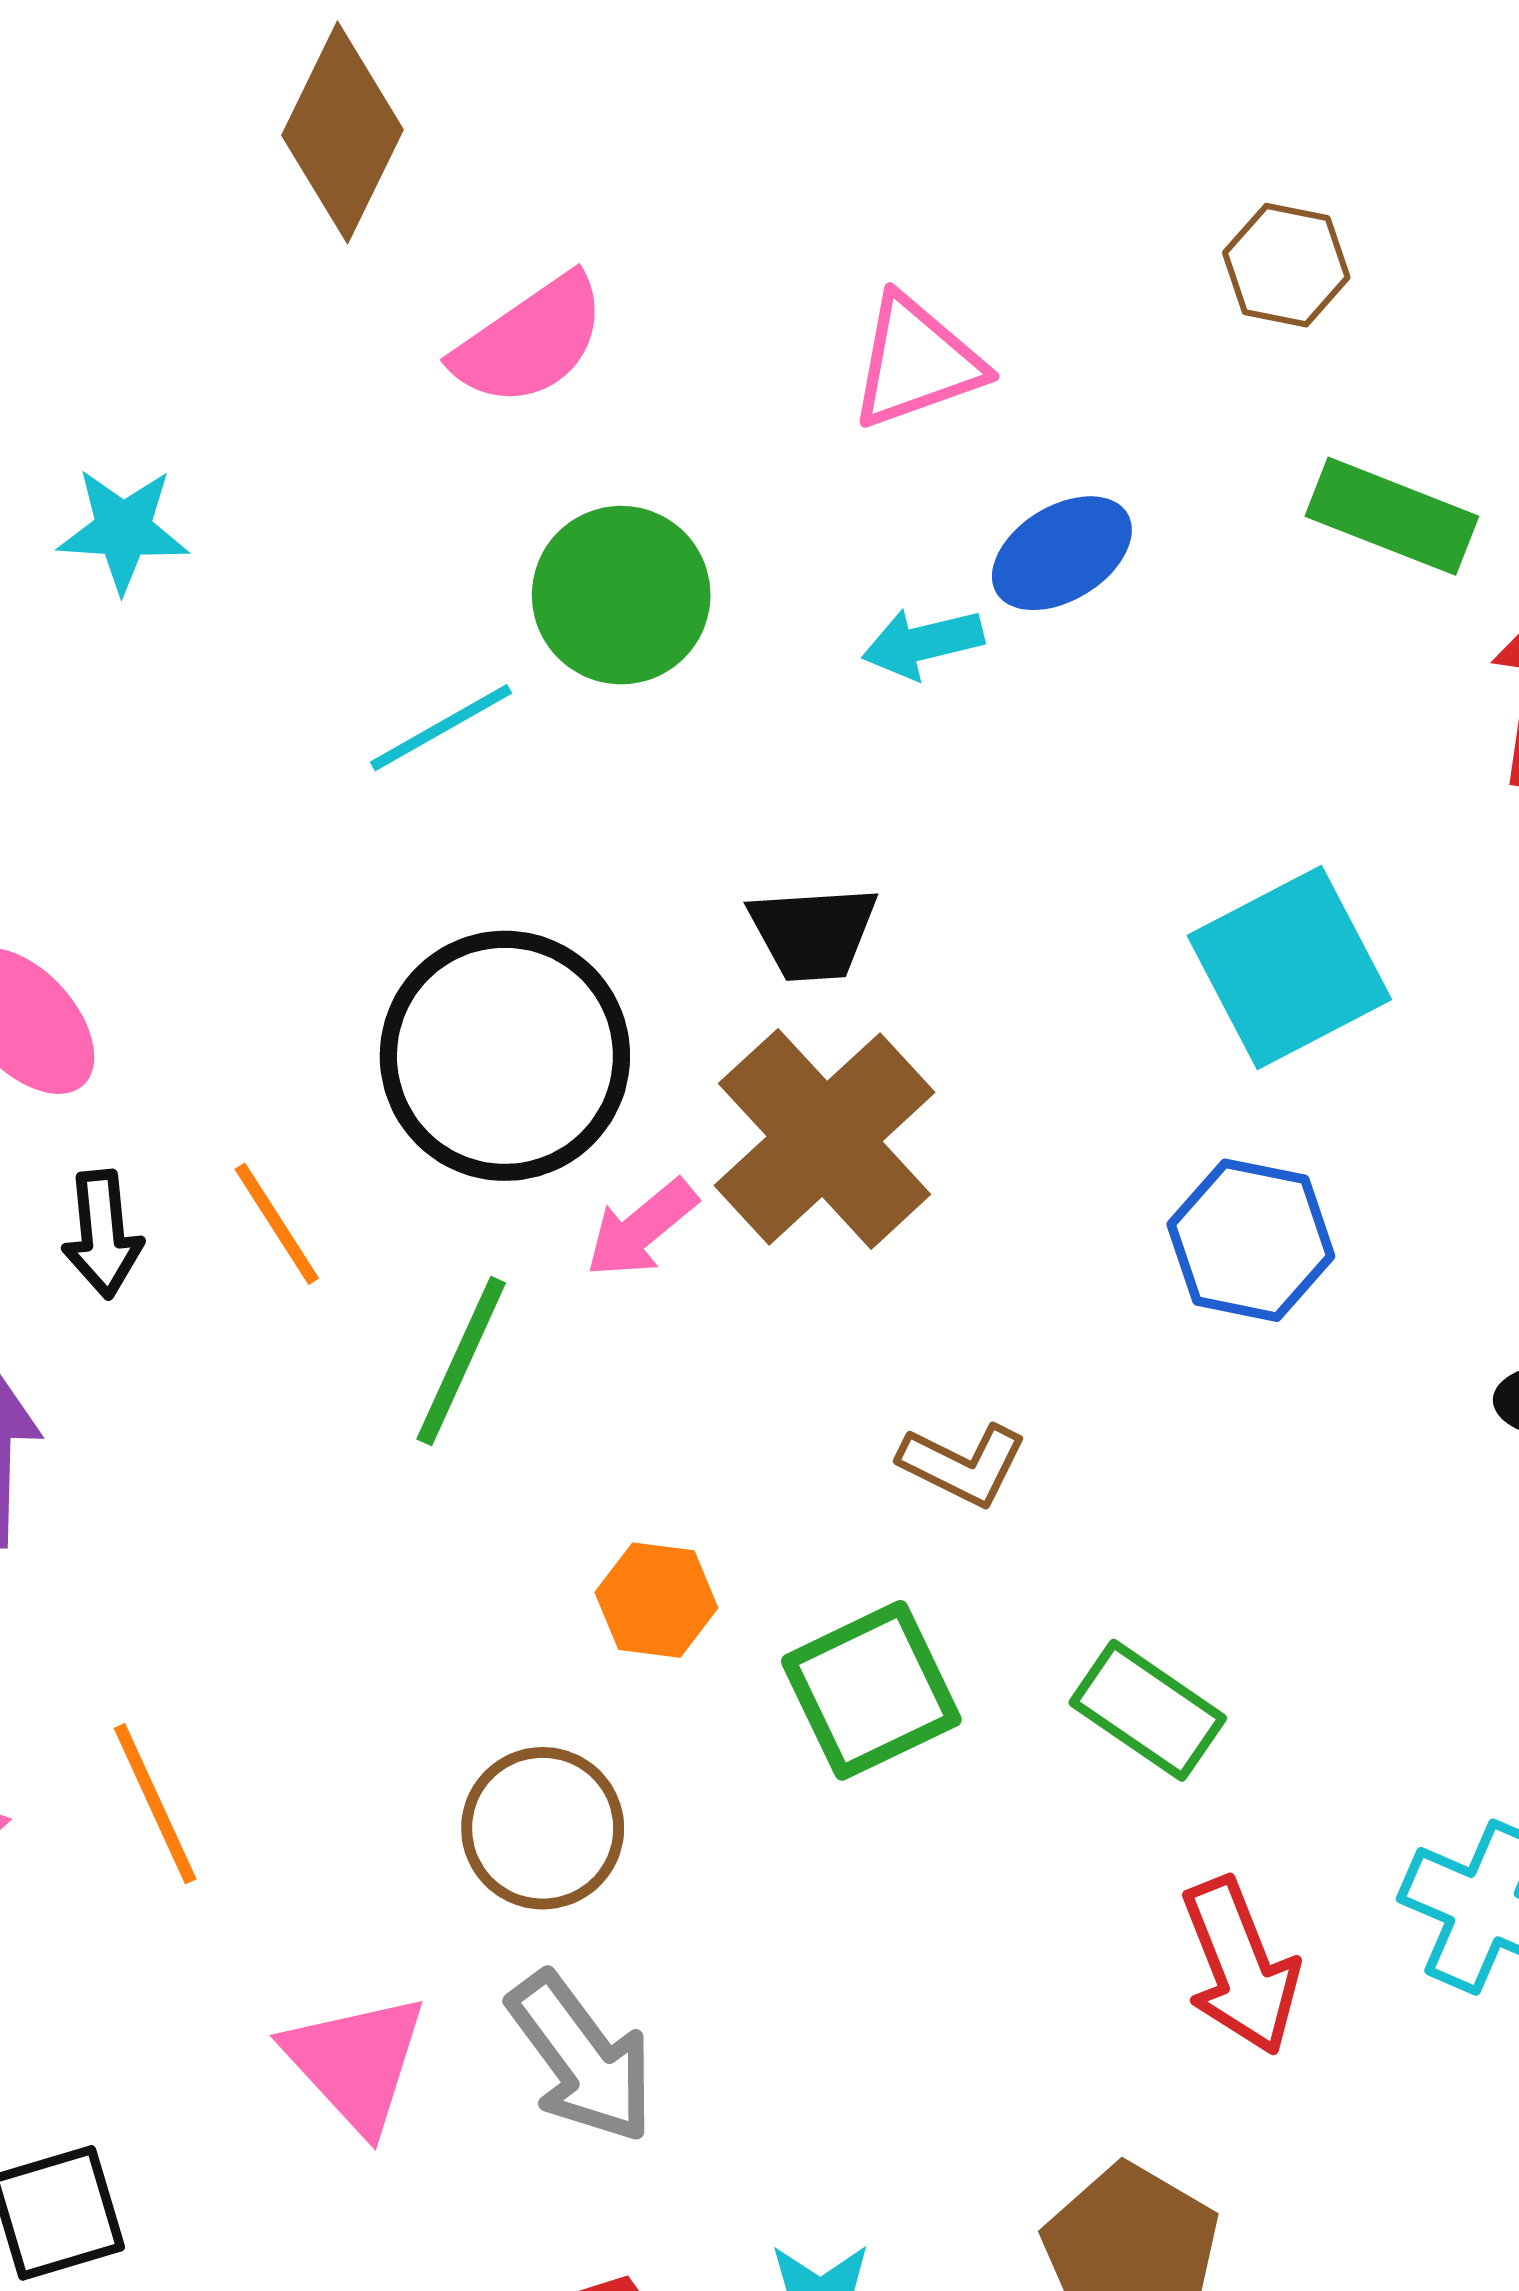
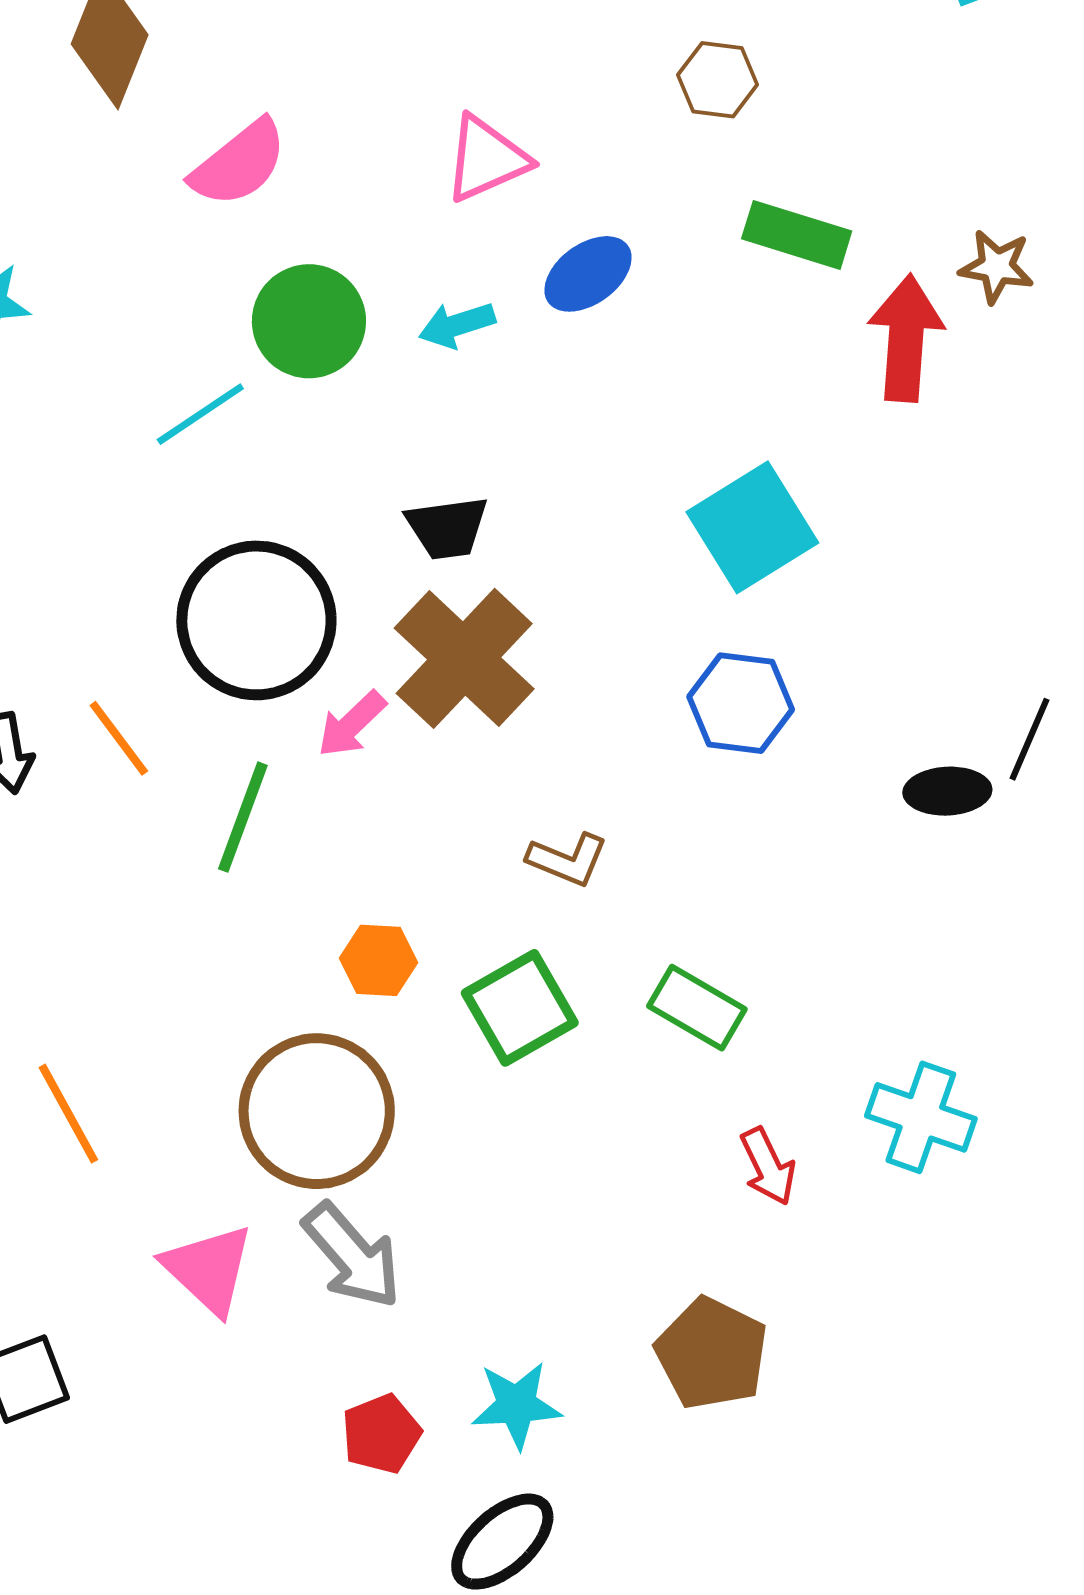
cyan arrow: (923, 643) -> (457, 325), moved
brown circle: (543, 1828) -> (317, 1111), size x1.5
red arrow: (1240, 1966) -> (768, 1166), size x0.7

